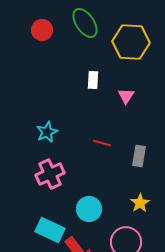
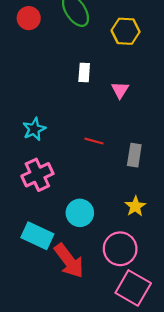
yellow hexagon: (131, 42) -> (126, 31), size x0.7

